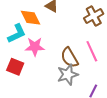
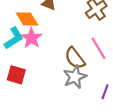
pink star: (35, 47) -> (32, 38), moved, turned -30

